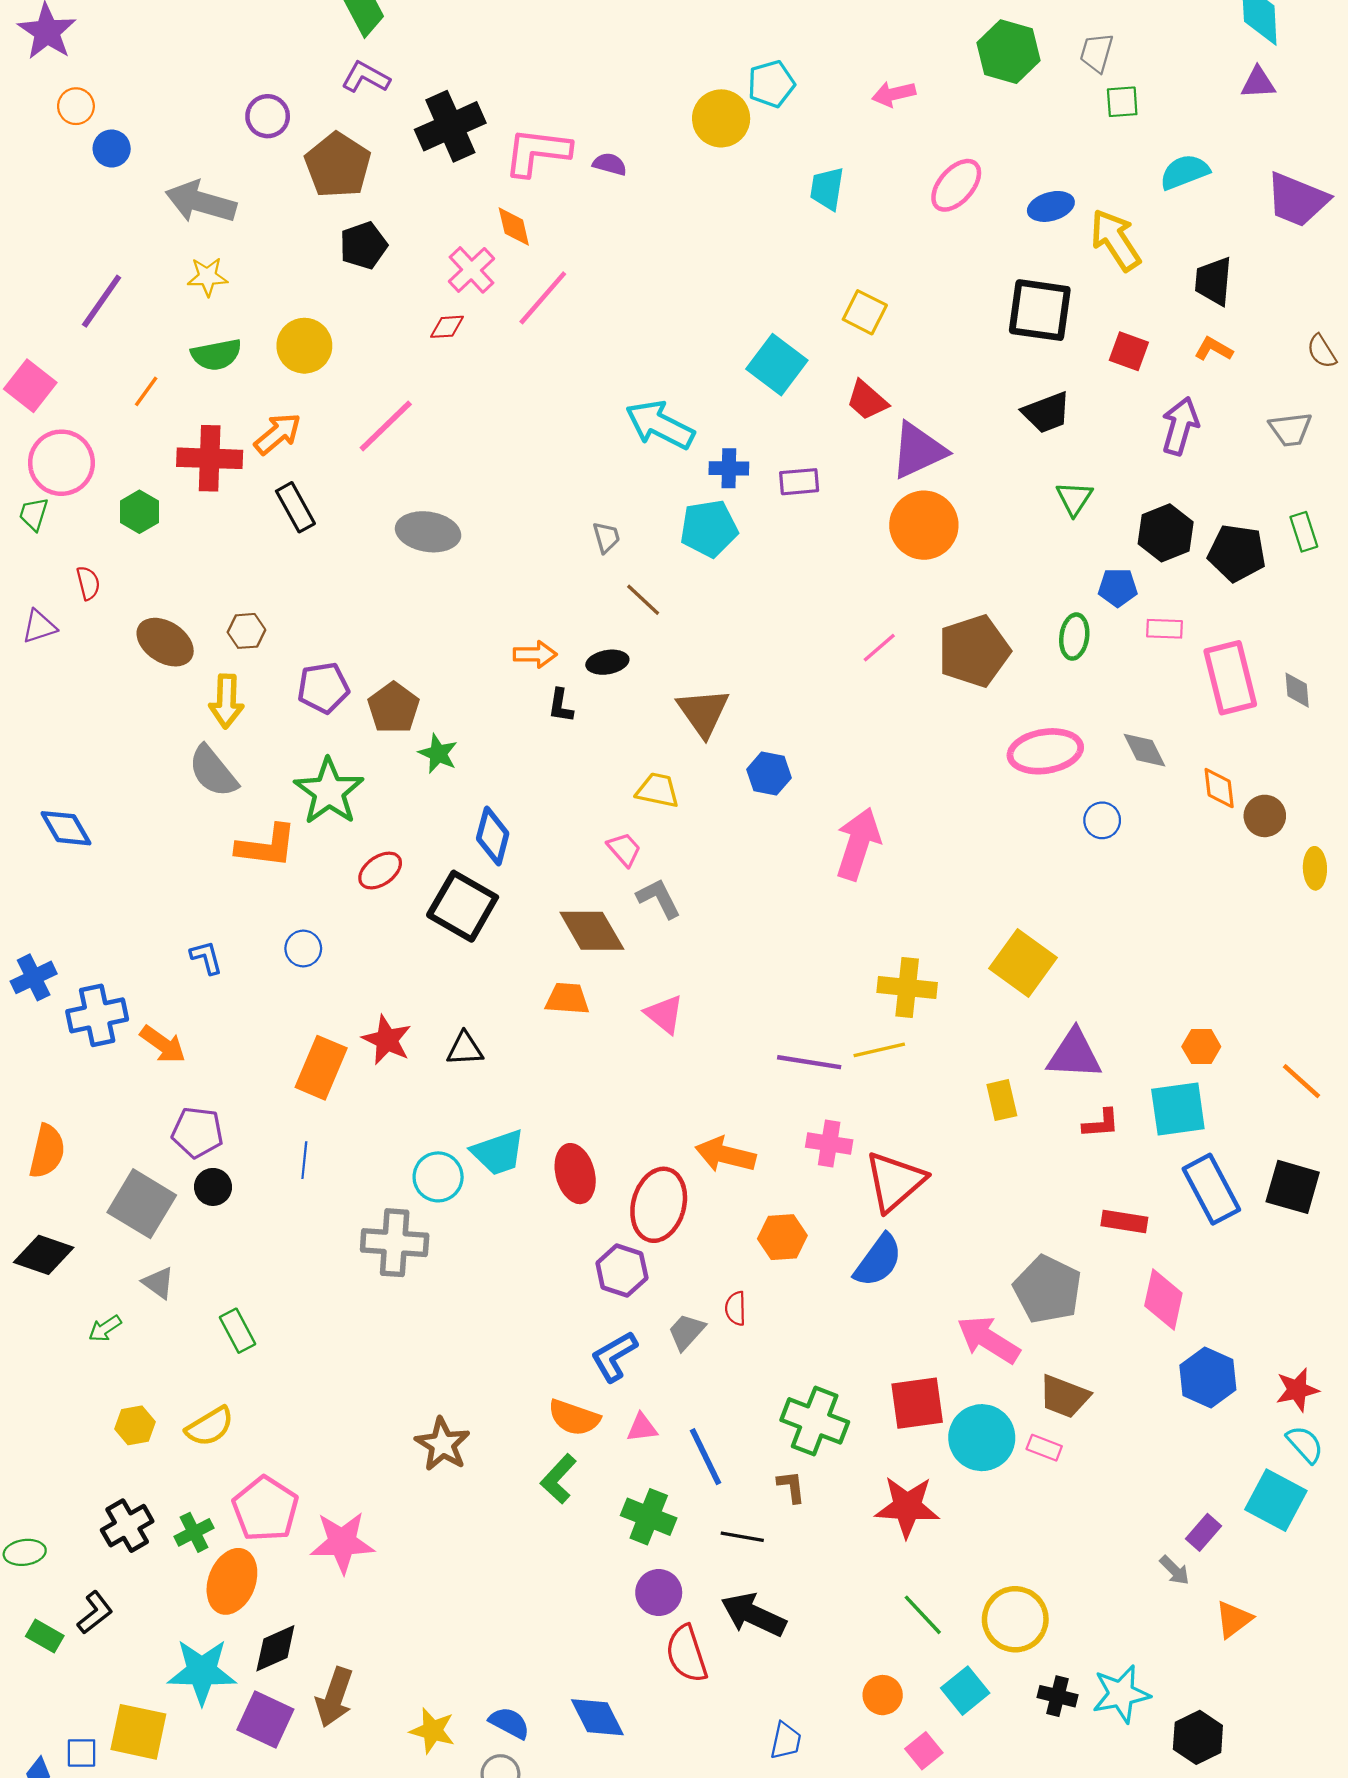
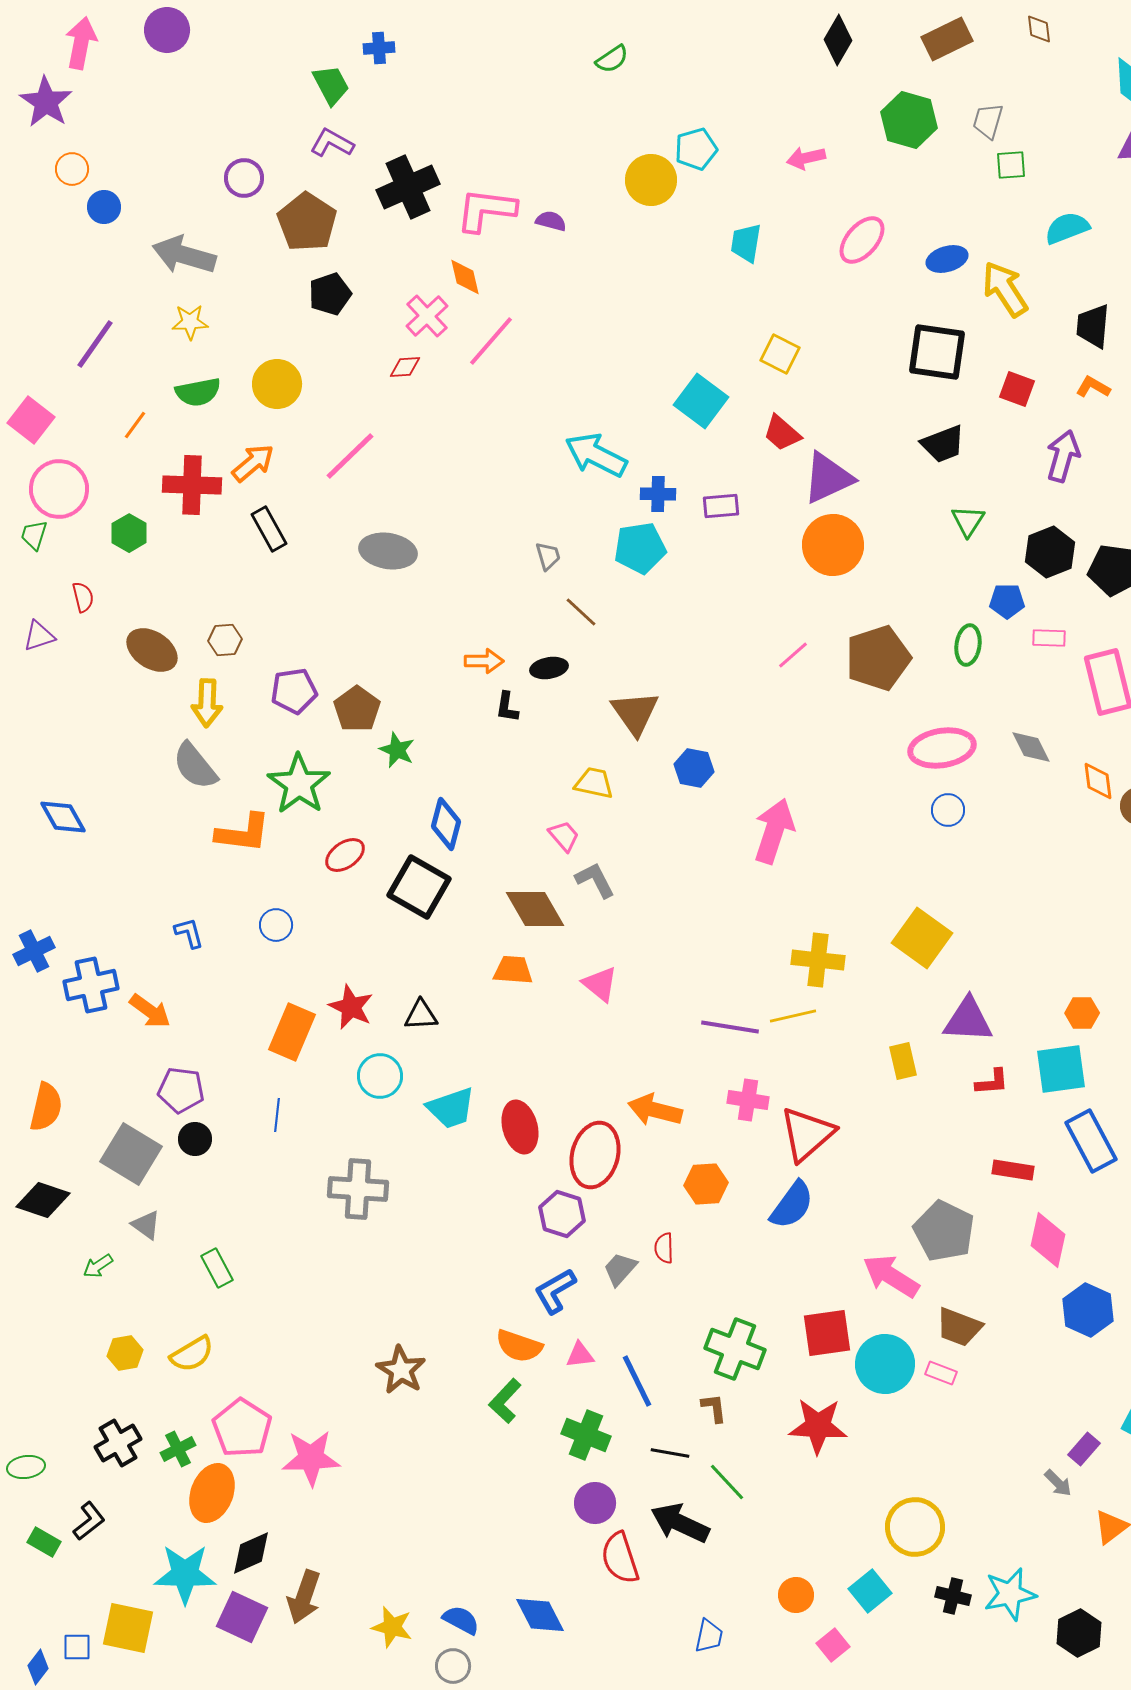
blue circle: (1102, 820) -> (948, 810), moved
cyan circle: (438, 1177) -> (380, 1076), moved
green line: (923, 1615) -> (727, 1482), moved

